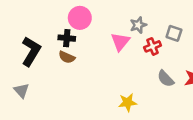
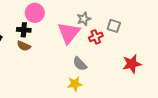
pink triangle: (120, 42) -> (69, 33), size x1.4
gray semicircle: (166, 79) -> (80, 64), moved

